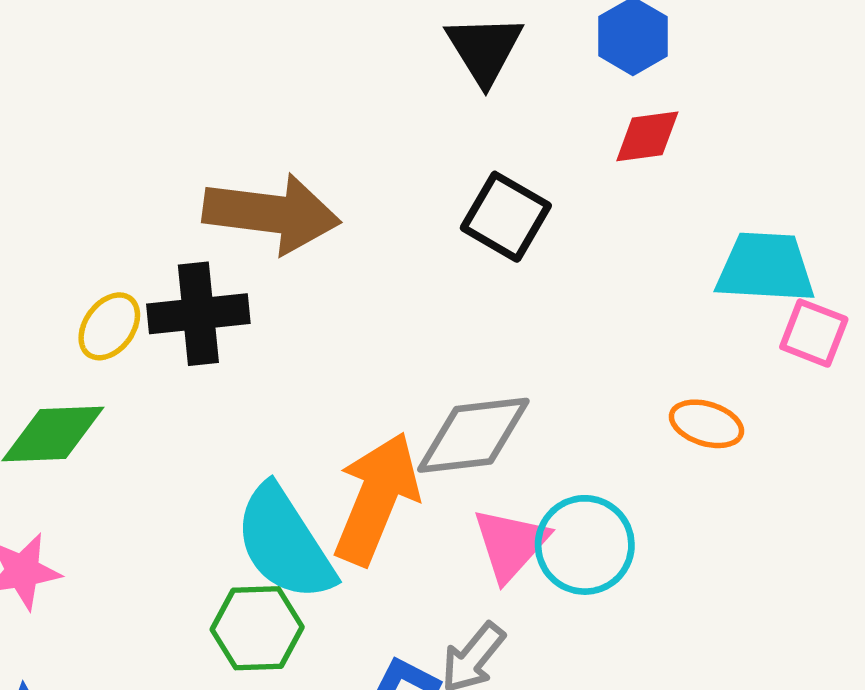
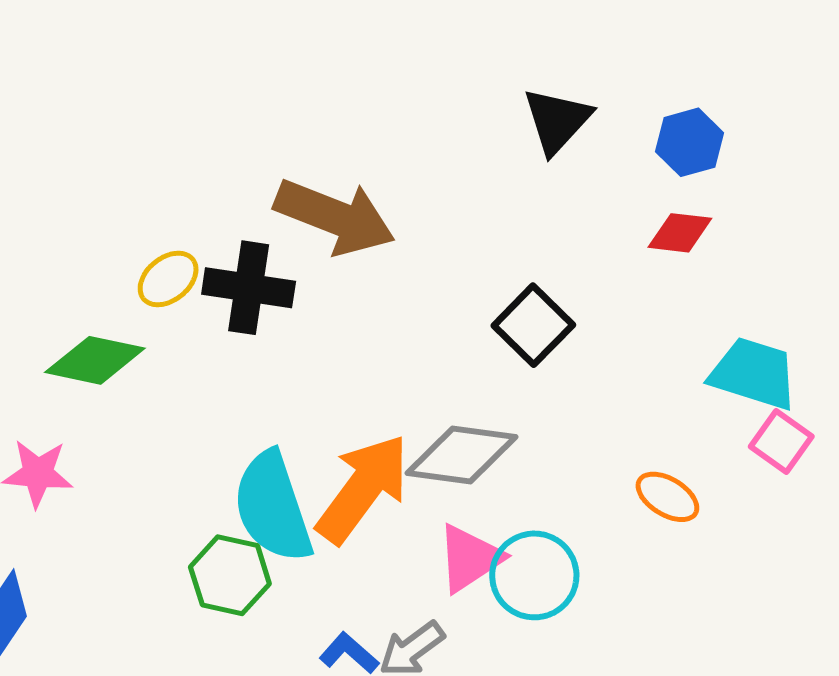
black square: (506, 217) -> (533, 325), moved

